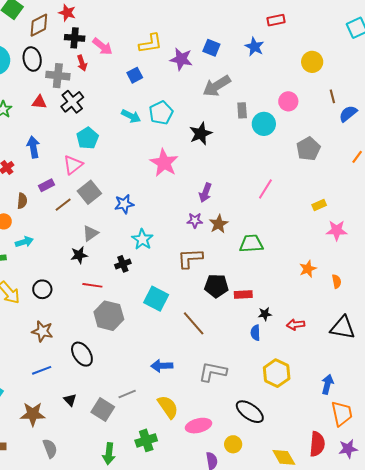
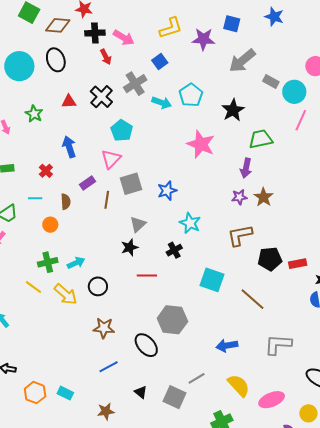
brown diamond: (39, 25) -> (58, 25), turned 40
gray cross: (58, 76) -> (135, 84), moved, turned -30
gray rectangle: (242, 110) -> (271, 81), turned -49
pink line: (265, 189) -> (301, 120), moved
gray square: (89, 192) -> (131, 184), turned 30
brown line: (63, 205) -> (107, 200), turned -36
cyan arrow: (24, 242) -> (76, 263), moved
green trapezoid: (251, 244) -> (261, 139), moved
gray hexagon: (109, 316) -> (172, 320), moved
brown star: (33, 414) -> (106, 411), size x0.7

